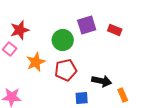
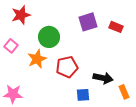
red star: (20, 30) -> (21, 15), moved
green circle: (63, 40) -> (49, 37), moved

